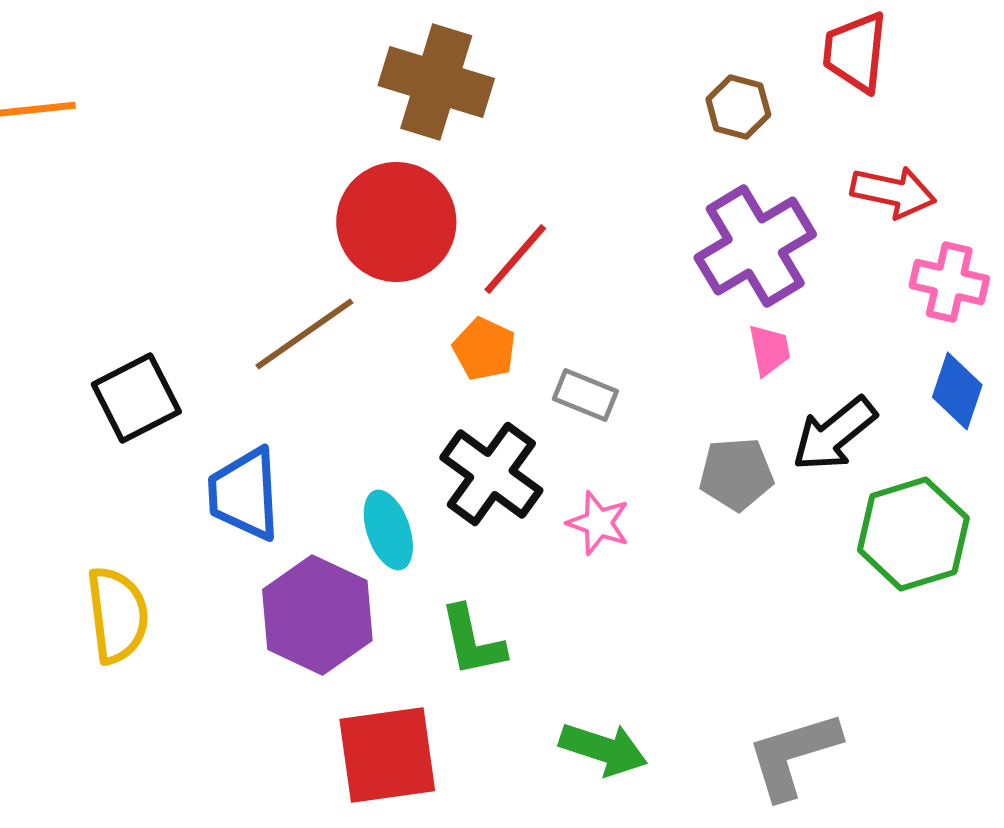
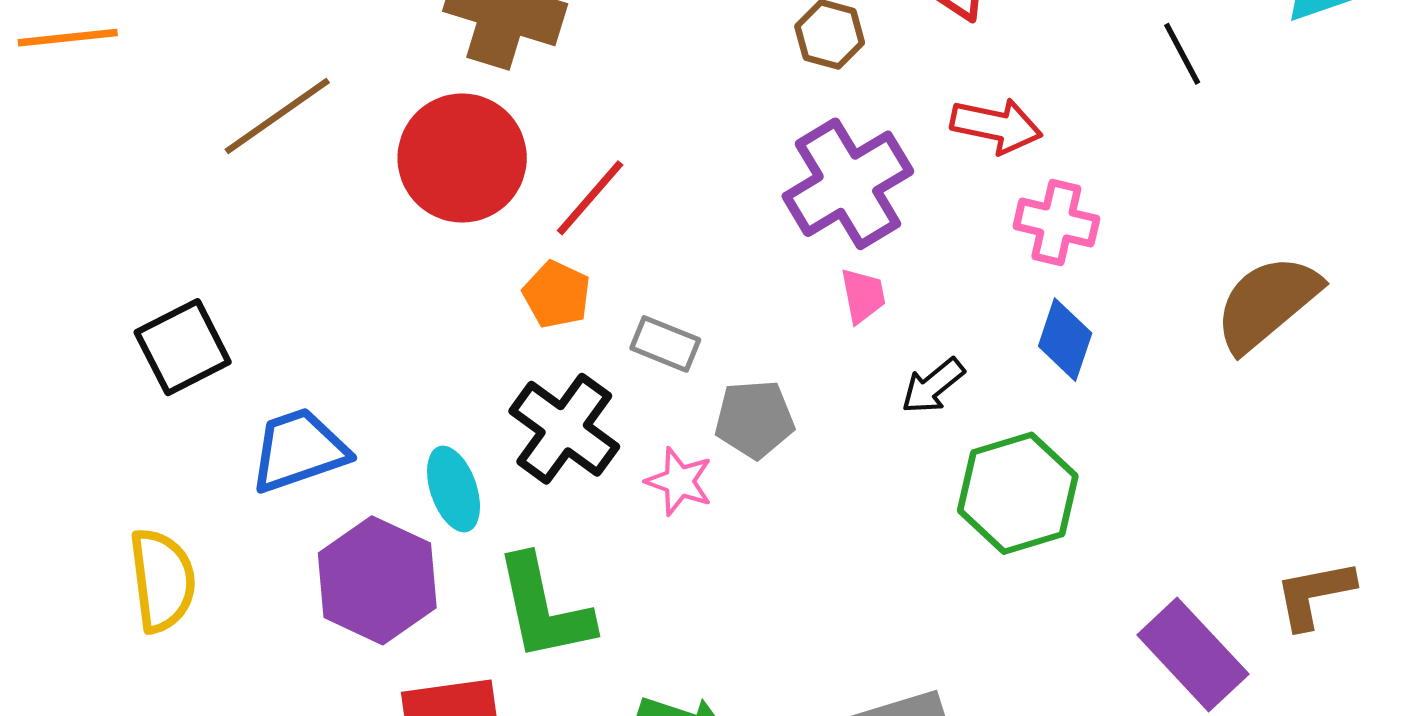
brown line: (304, 334) -> (277, 116), moved
black arrow: (834, 434) -> (933, 386), size x0.7
gray pentagon: (736, 474) -> (754, 419), moved
blue trapezoid: (244, 494) -> (299, 450), turned 74
green L-shape: (472, 641) -> (544, 608), size x1.4

